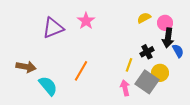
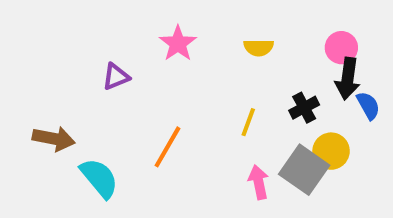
yellow semicircle: (144, 18) -> (259, 48), moved, turned -152
purple triangle: (53, 28) -> (116, 77), moved, size x0.6
yellow line: (129, 65) -> (248, 122), moved

